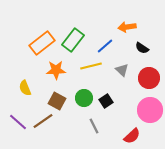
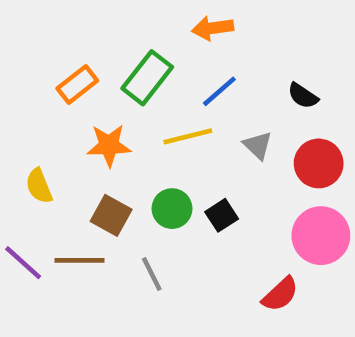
orange arrow: (127, 27) -> (213, 28), moved
orange rectangle: (42, 43) -> (77, 85), size x0.7
brown line: (43, 121) -> (80, 260), turned 35
gray line: (94, 126) -> (152, 274), moved

